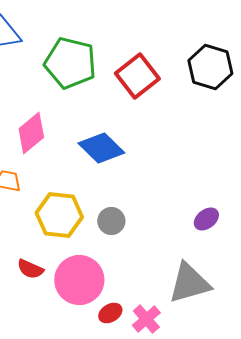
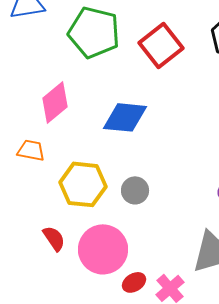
blue diamond: (101, 148) -> (125, 117), turned -39
red semicircle: (30, 269) -> (54, 238), turned -148

